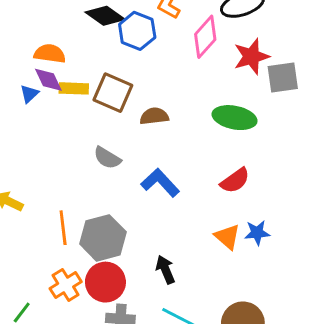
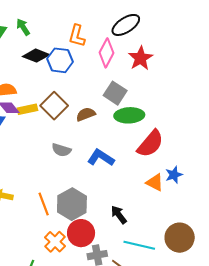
gray square: (283, 77) -> (115, 93), moved, turned -35
brown square: (113, 93) -> (54, 106), turned 36
green ellipse: (235, 118) -> (129, 115), moved
red semicircle: (235, 181) -> (150, 144), size x1.4

